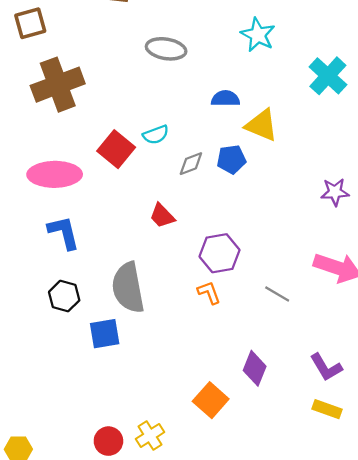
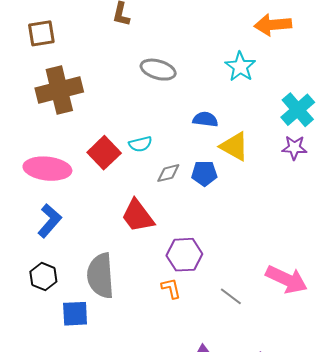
purple star: (335, 192) -> (294, 148), moved
red trapezoid: (162, 216) -> (138, 216), size x1.5
blue L-shape: (64, 233) -> (49, 221), turned 48

